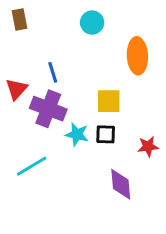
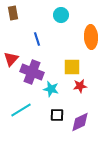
blue line: (53, 72) -> (37, 39), moved
black square: (106, 134) -> (57, 115), moved
red star: (148, 146) -> (80, 86), moved
purple diamond: (121, 184) -> (80, 122), turned 70

